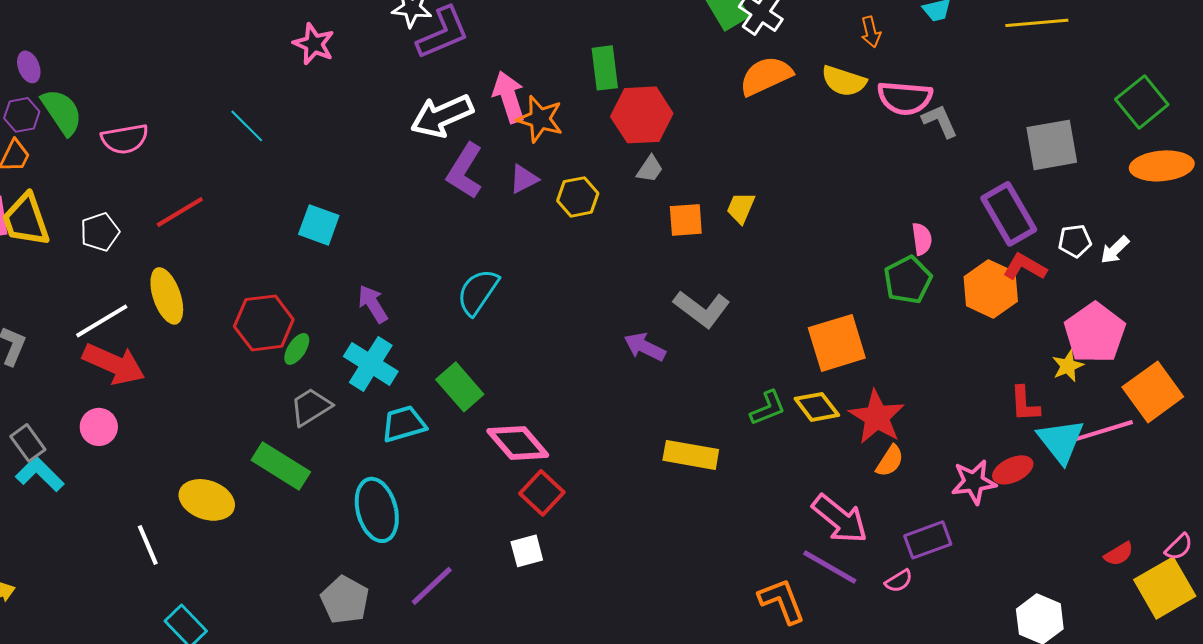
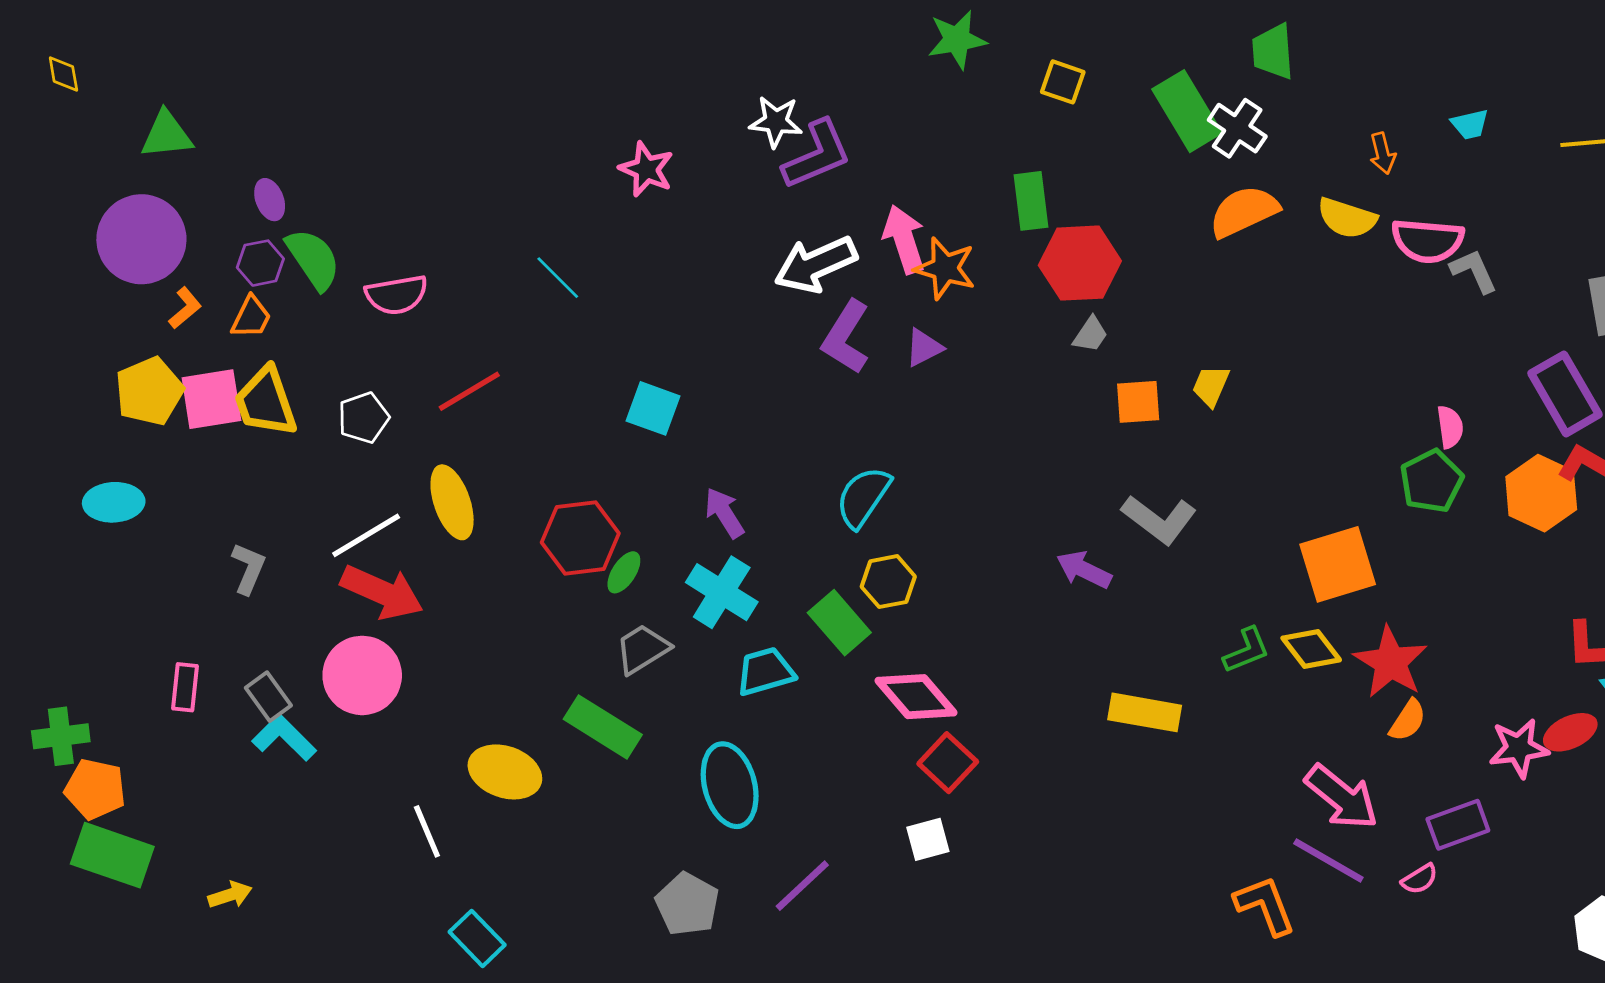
yellow hexagon: (578, 197) -> (888, 582), moved
pink circle: (99, 427) -> (362, 675), size x1.6

